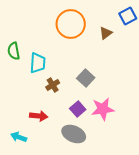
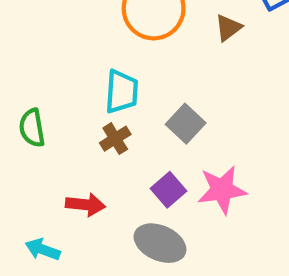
green semicircle: (14, 51) -> (32, 128), moved
cyan trapezoid: (38, 63) -> (122, 92), moved

